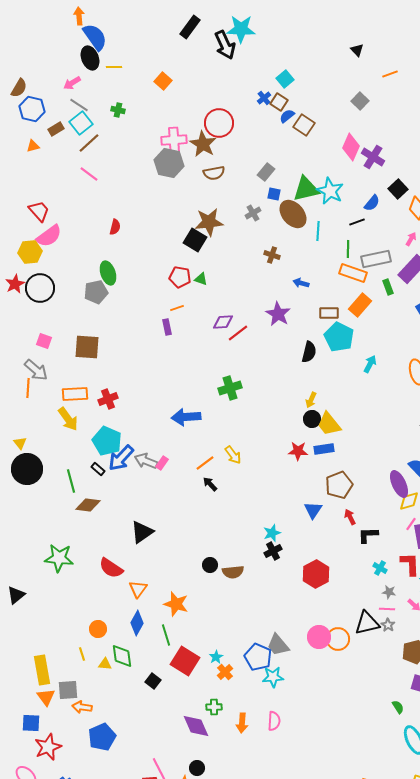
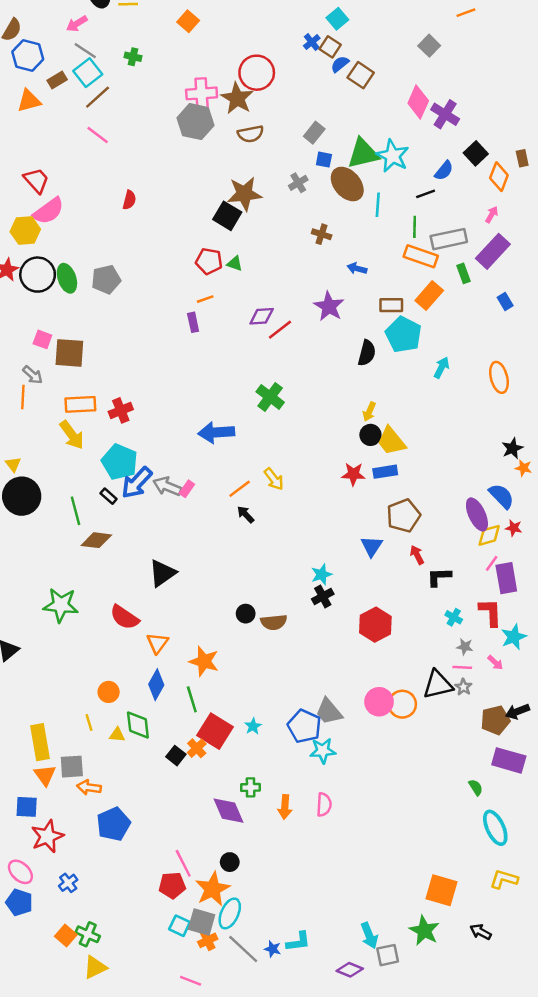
orange triangle: (33, 146) -> (29, 101), size x1.5
green ellipse: (108, 273) -> (67, 278), moved
brown square: (87, 347) -> (69, 353), moved
gray arrow: (36, 370) -> (33, 375), size x0.7
green cross: (230, 388) -> (270, 397), turned -35
orange cross: (225, 672) -> (197, 748), moved

